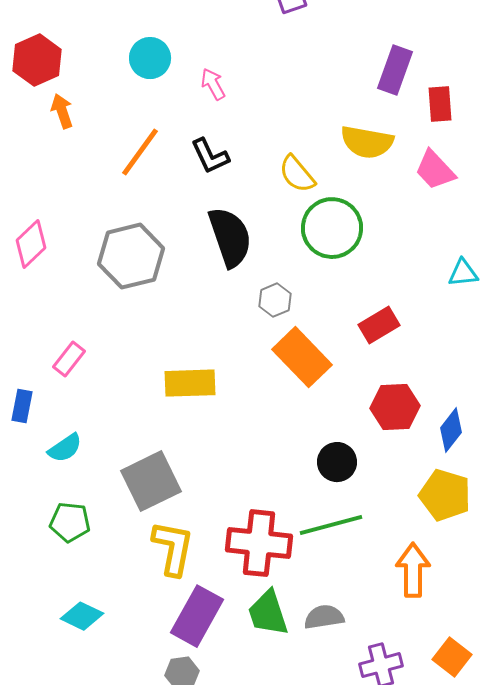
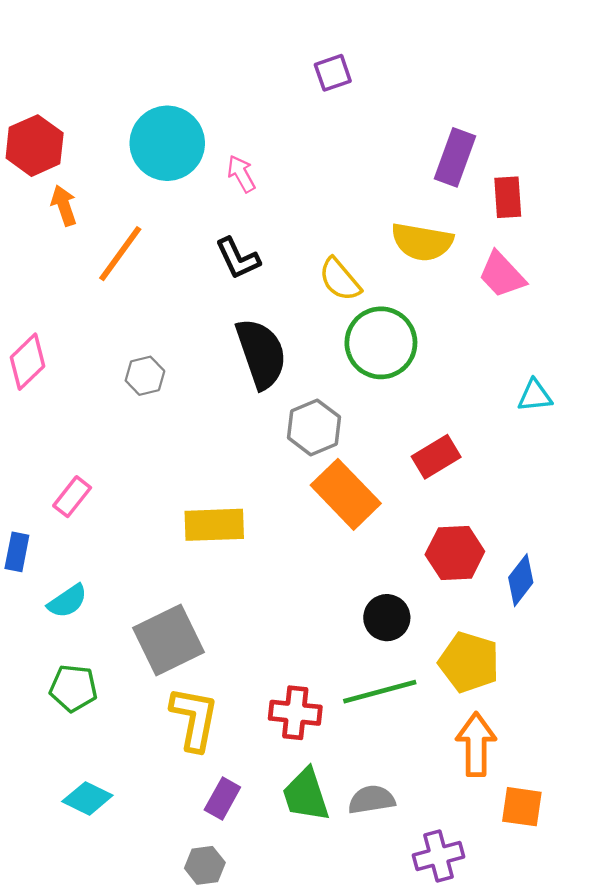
cyan circle: (150, 58) -> (167, 143), size x1.5
orange line: (140, 152) -> (120, 254), moved
gray hexagon: (131, 256) -> (145, 376), size x0.5
gray hexagon: (275, 300) -> (314, 427), size x1.4
yellow pentagon: (445, 495) -> (469, 662), moved
red cross: (259, 543) -> (295, 713), size x0.7
purple rectangle: (197, 616) -> (222, 798), size x0.6
orange square: (452, 657) -> (522, 807), moved, turned -30

